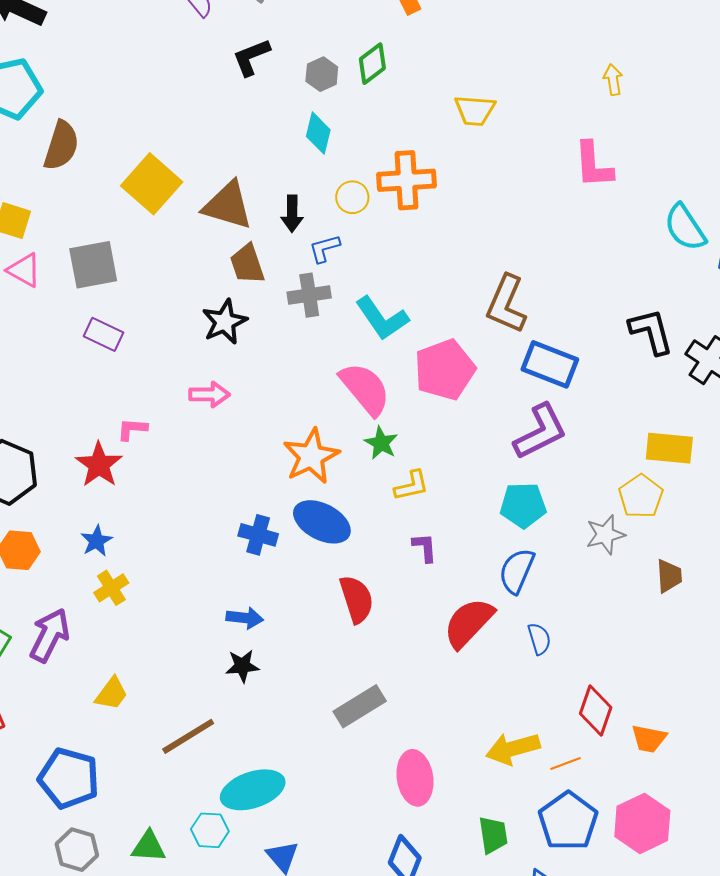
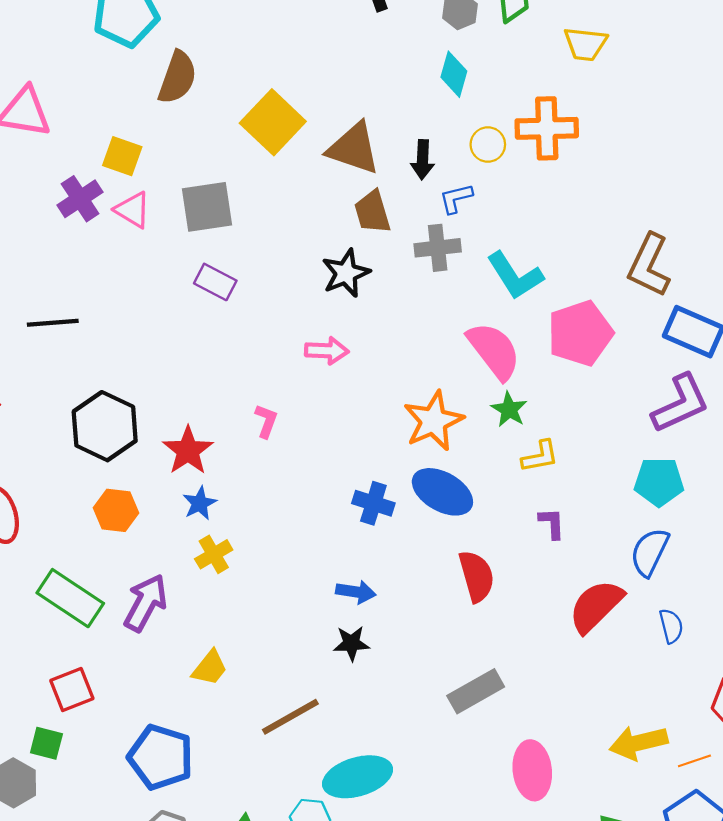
yellow trapezoid: (475, 110) -> (585, 44), moved
pink L-shape: (132, 429) -> (266, 421), moved, turned 104
red star: (99, 465) -> (188, 451), moved

